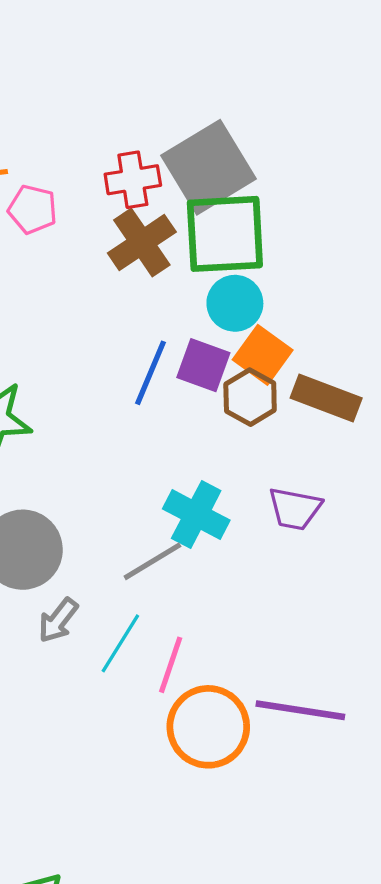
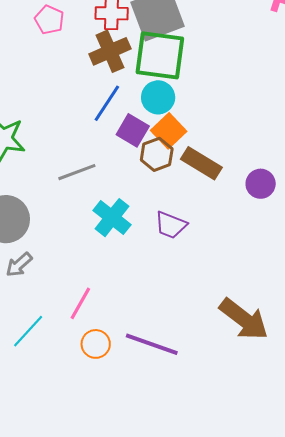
blue line: (151, 373) -> (107, 103), moved
gray line: (152, 561) -> (77, 172), moved
cyan line: (120, 643) -> (28, 331), moved
orange circle: (208, 727) -> (96, 344), size x0.6

